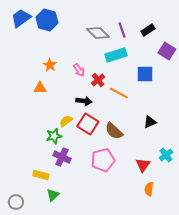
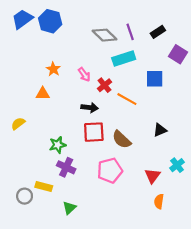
yellow semicircle: (66, 121) -> (18, 124), moved
red square: (88, 124) -> (94, 132), turned -35
green triangle: (53, 195) -> (69, 208), moved
gray circle: (16, 202) -> (25, 196), moved

